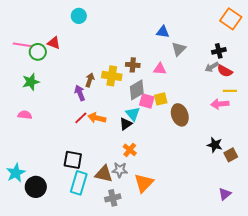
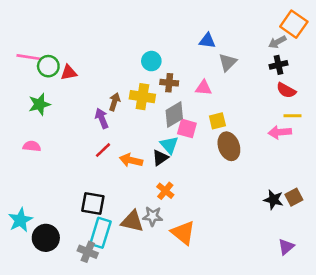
cyan circle: (79, 16) -> (151, 61), moved
red triangle: (54, 43) -> (69, 72), moved, turned -32
gray arrow: (212, 67) -> (277, 42), moved
yellow square: (161, 99) -> (217, 121), moved
orange arrow: (97, 118) -> (131, 160), moved
black star: (215, 145) -> (273, 200), moved
orange triangle: (144, 183) -> (183, 233), turned -35
gray cross: (113, 198) -> (88, 252), moved, turned 35

